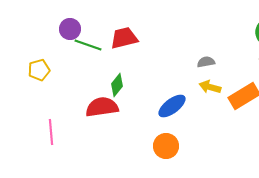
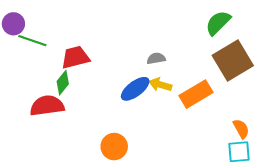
red trapezoid: (124, 38) -> (75, 57), moved
blue ellipse: (172, 106) -> (135, 89), moved

